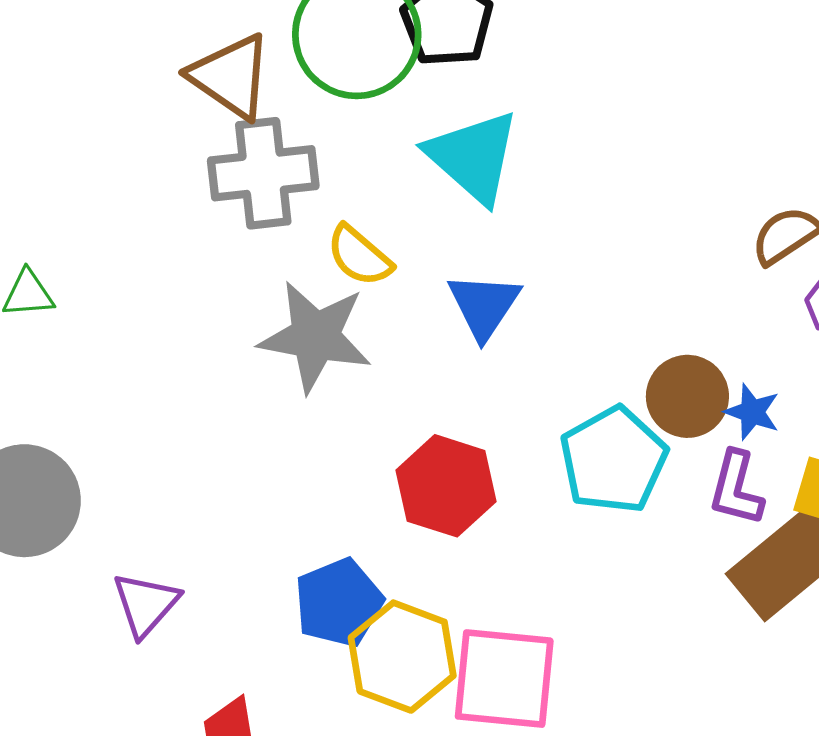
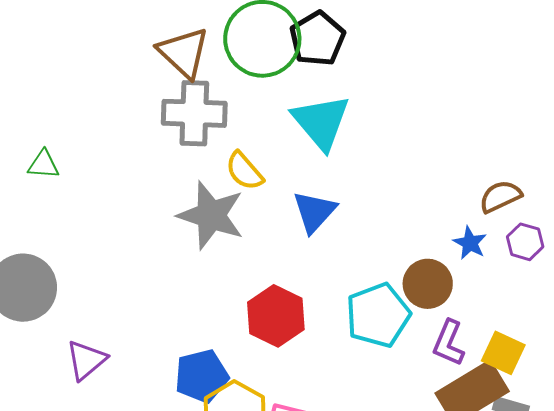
blue star: (752, 412) -> (470, 243), moved

